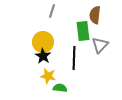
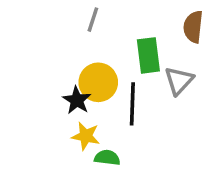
brown semicircle: (95, 15) -> (193, 27), moved
yellow circle: (43, 42) -> (98, 82), moved

